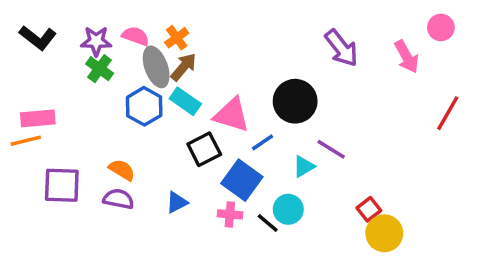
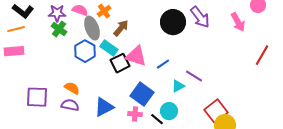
brown arrow: (184, 67) -> (121, 28), moved
black circle: (295, 101) -> (173, 22), moved
pink rectangle: (38, 118) -> (14, 51), moved
orange line: (26, 141) -> (16, 29), moved
blue line: (263, 142) -> (163, 64), moved
black square: (204, 149) -> (120, 63), moved
blue triangle: (177, 202) -> (104, 107), size x1.5
red square: (369, 209) -> (216, 111), size x1.6

